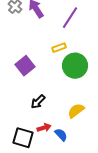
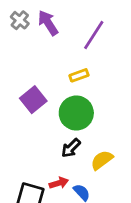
green circle: (75, 66) -> (76, 113), moved
black arrow: (38, 102) -> (71, 148), moved

